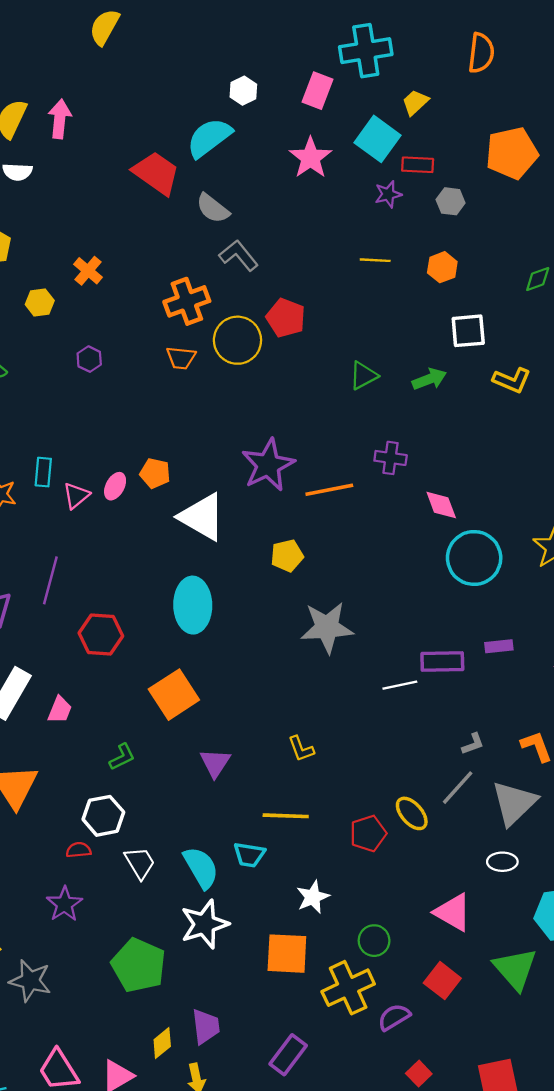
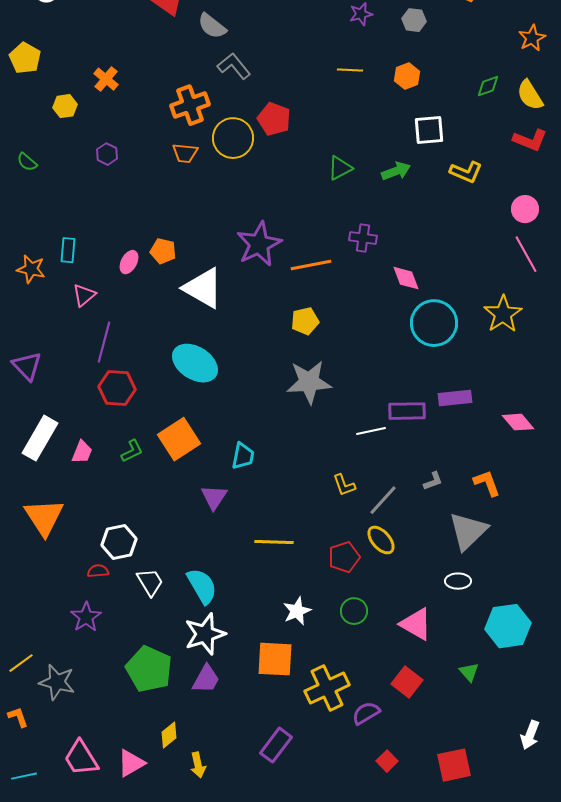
pink triangle: (76, 496) -> (84, 295), moved
yellow pentagon: (287, 556) -> (305, 321), moved
purple line: (50, 580) -> (104, 342), moved
cyan ellipse: (193, 605) -> (195, 363), turned -57
purple rectangle: (499, 646) -> (455, 398), size x1.4
yellow L-shape: (301, 749) -> (344, 485), moved
green L-shape: (122, 757) -> (132, 451), moved
gray line: (458, 788) -> (383, 500), moved
cyan trapezoid: (249, 855) -> (243, 456), moved, turned -88
green circle: (374, 941) -> (354, 611), moved
green triangle: (515, 969) -> (469, 672), size x0.5
purple trapezoid: (206, 1027) -> (206, 679), moved, turned 36

